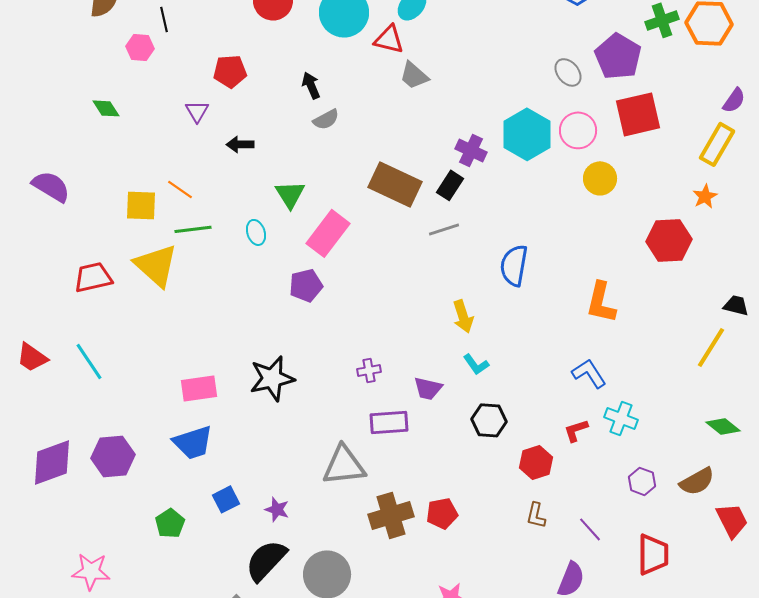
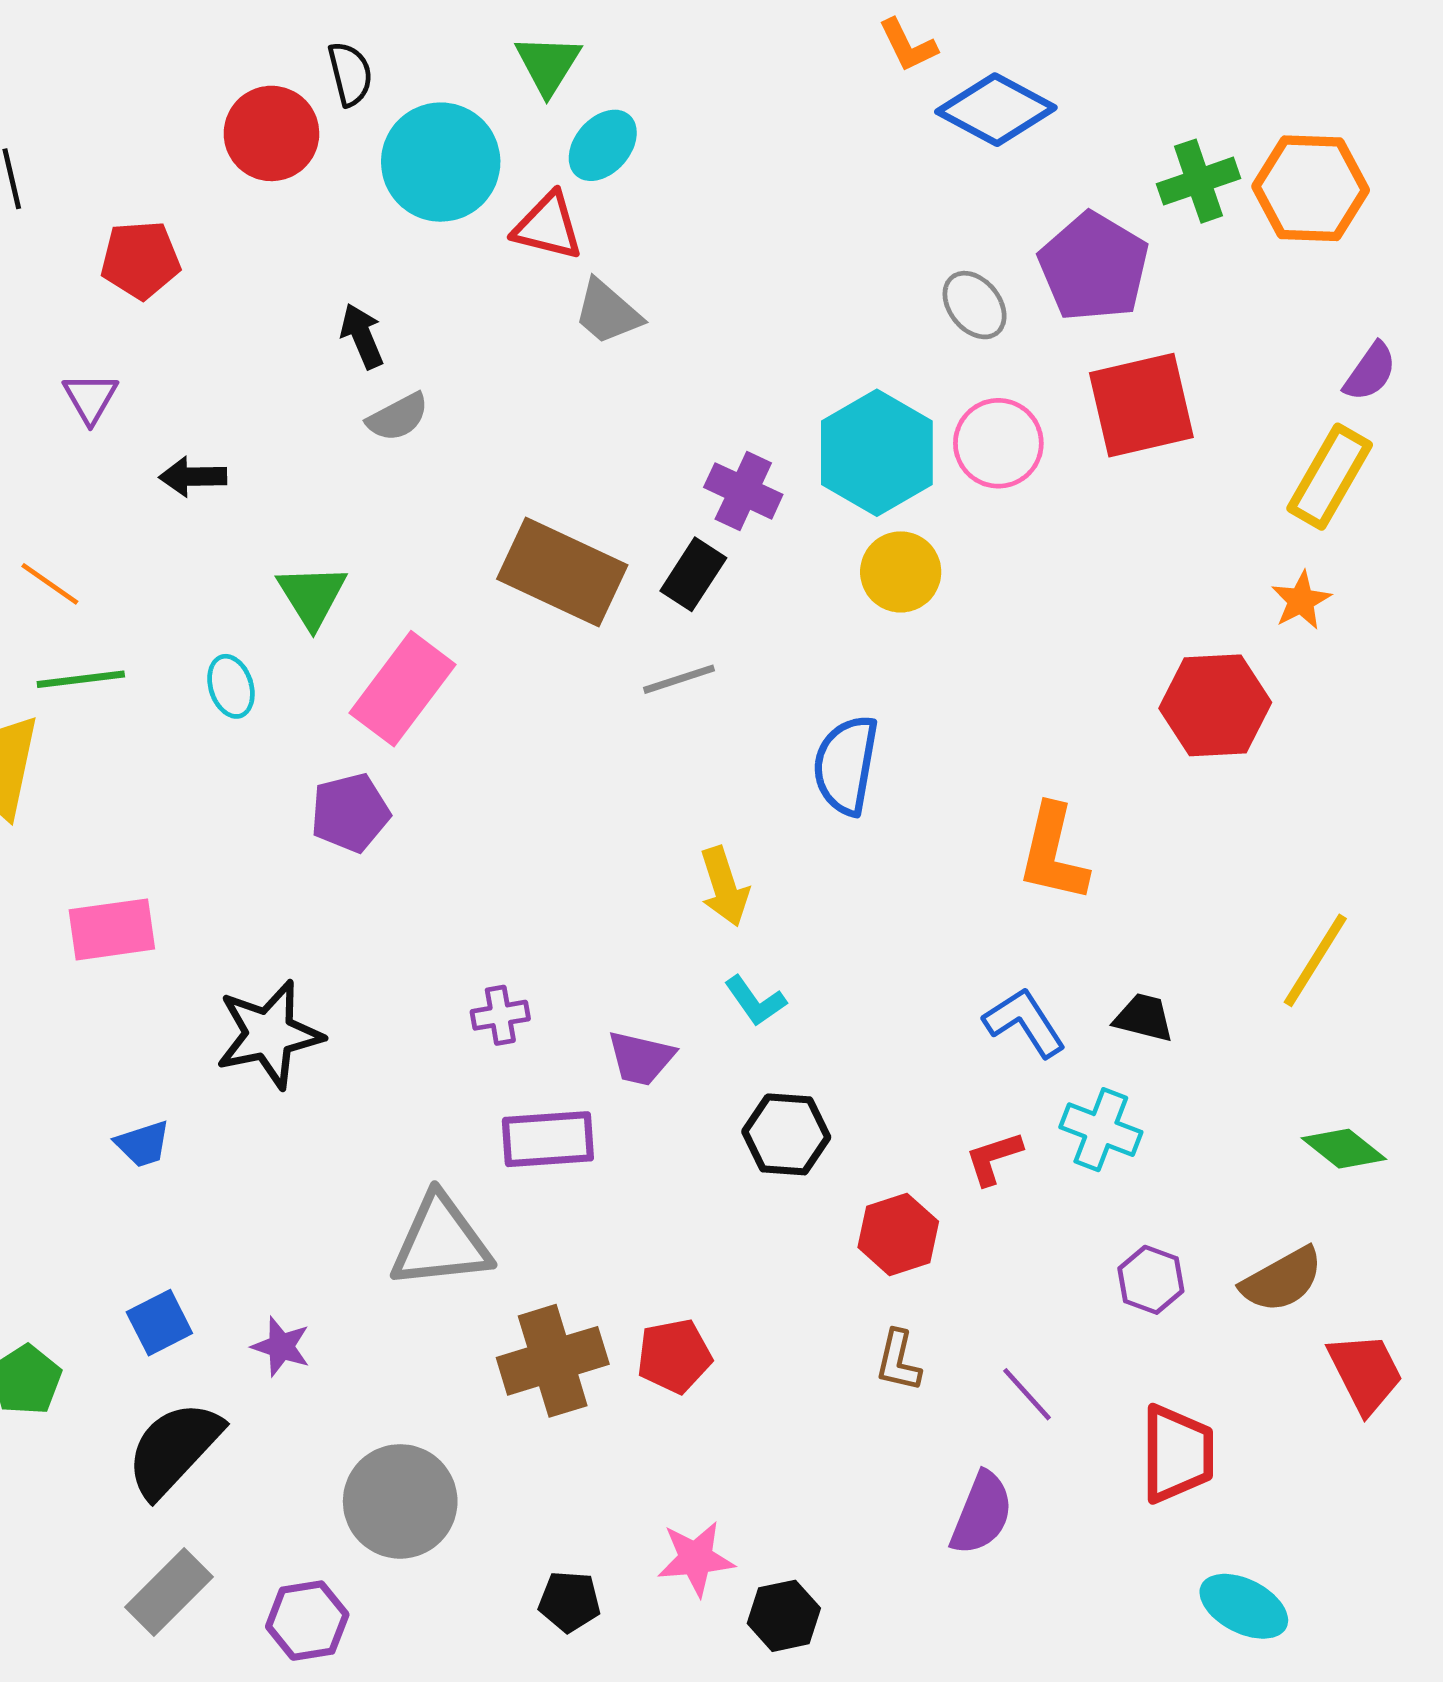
red pentagon: (230, 71) -> (140, 260), moved
yellow circle: (600, 178) -> (901, 572), moved
black trapezoid: (736, 305) -> (1144, 1018), moved
pink rectangle: (199, 388) -> (112, 929), moved
blue trapezoid: (193, 442) -> (143, 1144), moved, size x0.6
black semicircle: (266, 560) -> (174, 1449), moved

